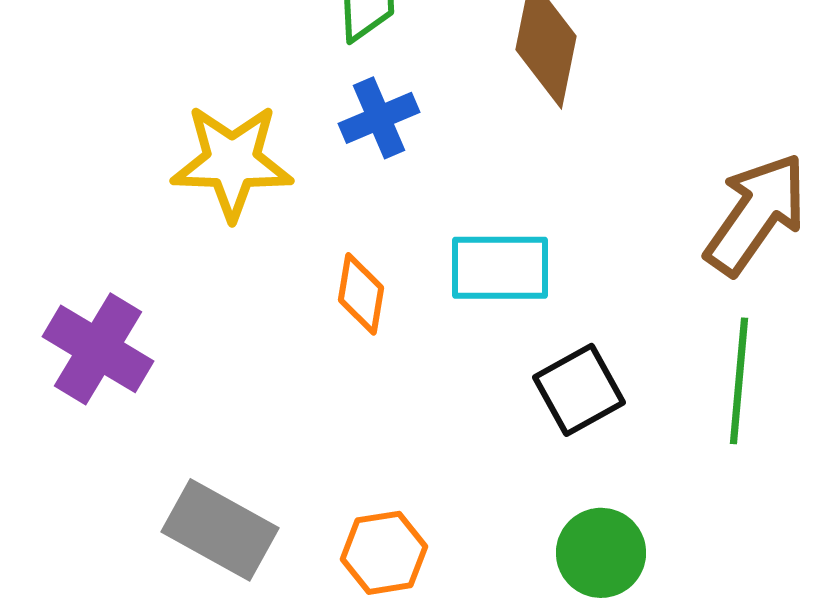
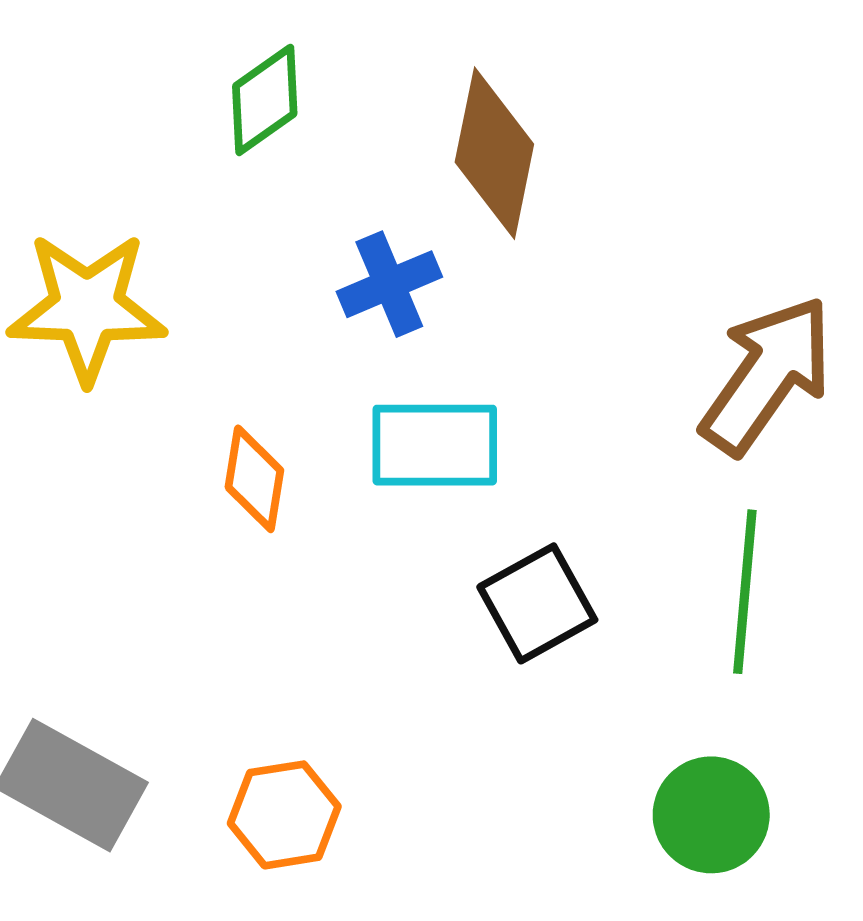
blue cross: (379, 118) -> (389, 284), moved
green circle: (601, 553) -> (711, 815), moved

